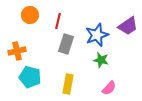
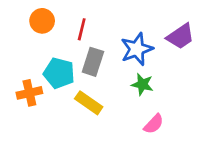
orange cross: (17, 51) -> (29, 93), moved
cyan pentagon: (30, 77) -> (59, 73), moved
yellow rectangle: (68, 84) -> (89, 103), moved, turned -66

